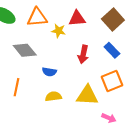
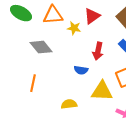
red triangle: (77, 18) -> (92, 16), turned -30
blue semicircle: (49, 72) -> (81, 70), moved
yellow semicircle: (53, 96) -> (69, 104), moved

